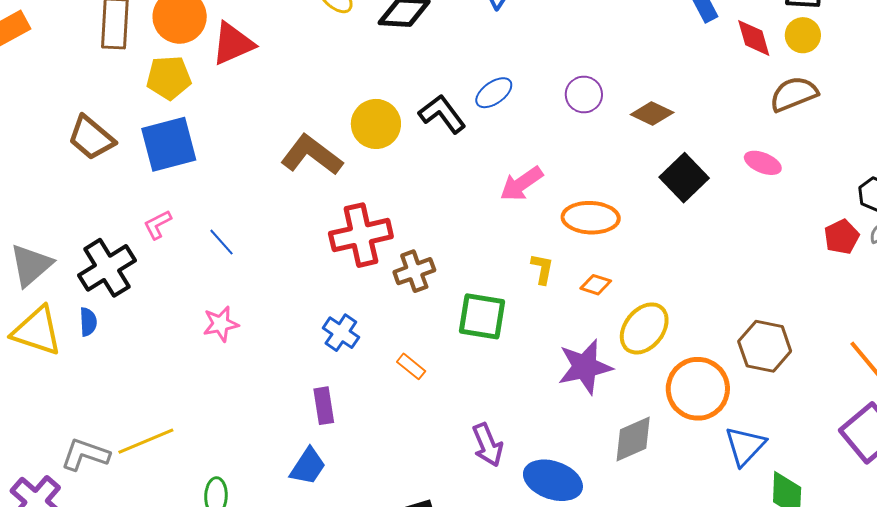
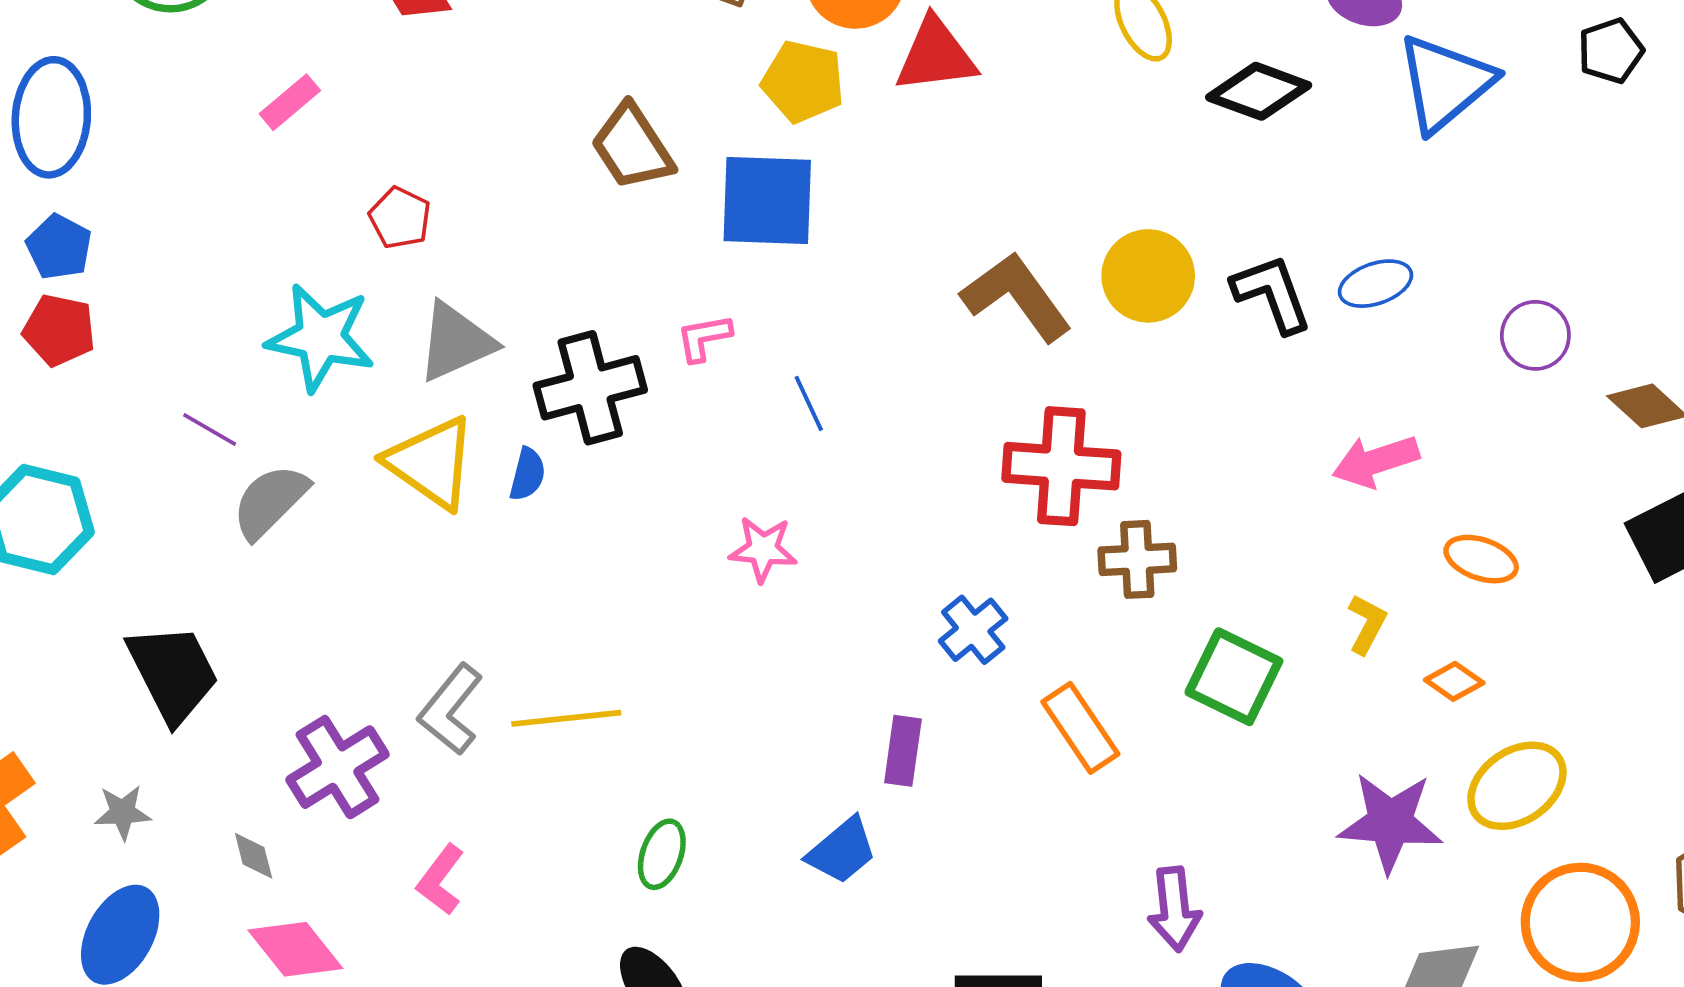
orange ellipse: (591, 218) -> (1481, 559), size x0.7
orange rectangle: (411, 366) -> (1080, 728), size x1.6
gray L-shape: (85, 455) -> (451, 709), turned -87

